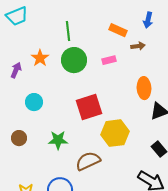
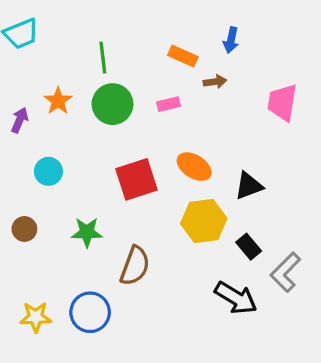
orange ellipse: (144, 88) -> (194, 167), moved, turned -55
yellow hexagon: (115, 133) -> (204, 221), moved
brown semicircle: (88, 161) -> (135, 266), turned 135

